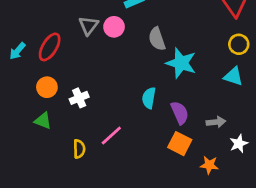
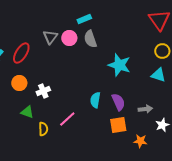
gray semicircle: (157, 39) -> (90, 39), moved
cyan semicircle: (149, 98) -> (95, 100), moved
green triangle: (43, 121) -> (27, 112), moved
orange square: (180, 144) -> (118, 125), turned -36

